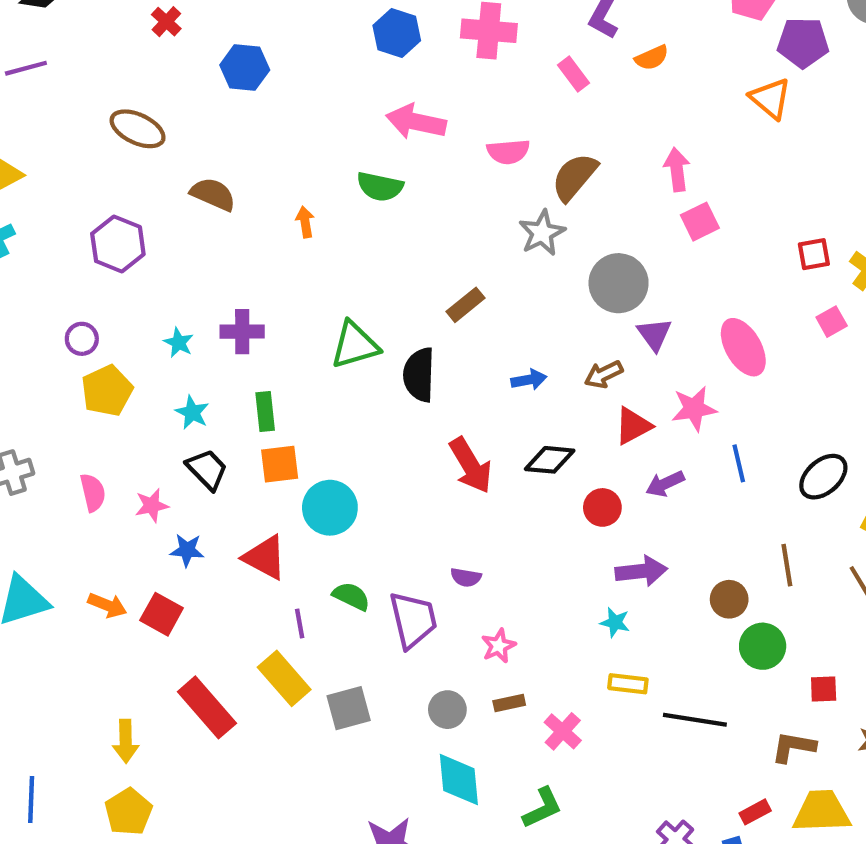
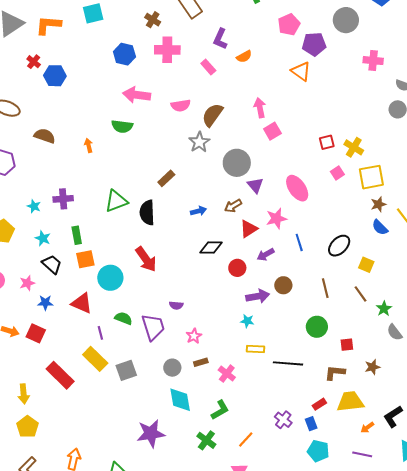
red cross: (166, 22) -> (34, 62), moved
red arrow: (471, 465) -> (146, 259), moved
brown circle: (729, 599) -> (283, 285), moved

